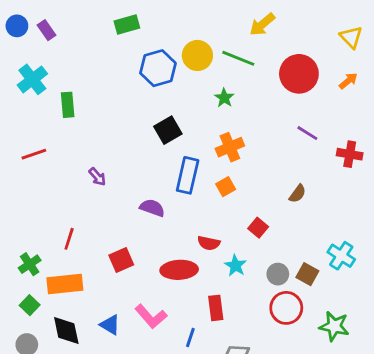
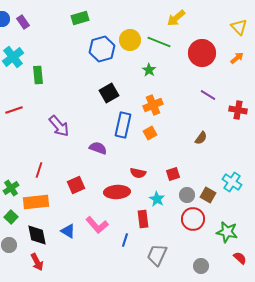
purple arrow: (97, 177) -> (59, 126), size x1.6
red square: (258, 228) -> (173, 174), moved, turned 32
cyan star: (235, 266) -> (157, 199), moved

